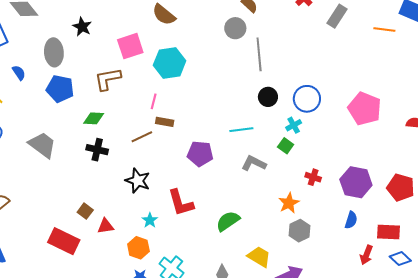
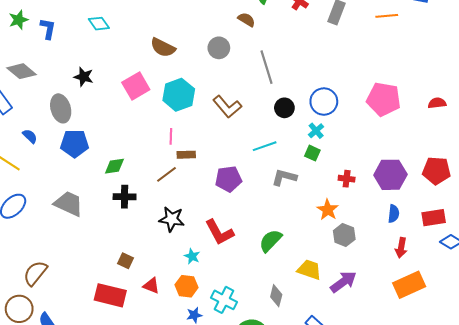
gray circle: (235, 28) -> (219, 48), moved
brown L-shape: (108, 79) -> (227, 107), moved, turned -108
red triangle: (105, 226) -> (151, 286), moved, turned 42
red arrow: (366, 255) -> (401, 248), moved

